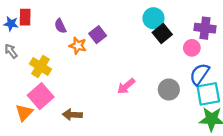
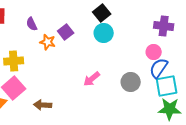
cyan circle: (153, 18) -> (104, 33), moved
black square: (162, 34) -> (102, 13), moved
pink circle: (192, 48) -> (154, 52), moved
yellow cross: (41, 66) -> (14, 61), turned -36

